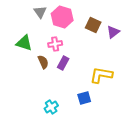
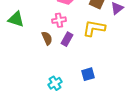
green triangle: (24, 43) -> (16, 19), moved
yellow L-shape: (101, 75) -> (94, 28), moved

